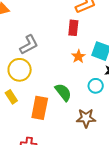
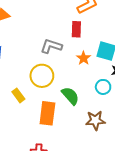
gray L-shape: (29, 45) -> (51, 46), moved, turned -130
yellow circle: (20, 70) -> (42, 76), moved
yellow rectangle: (11, 97) -> (18, 95), moved

